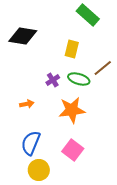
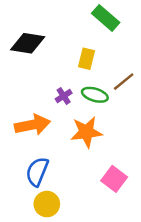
orange arrow: (27, 104) -> (32, 125), size x2.0
pink square: (73, 150) -> (114, 179), moved

